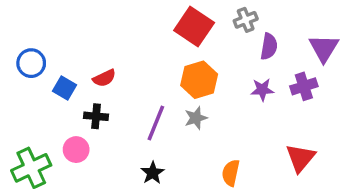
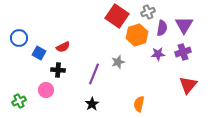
purple triangle: (324, 48) -> (184, 25), moved
orange hexagon: (199, 80) -> (137, 35), moved
gray star: (196, 118) -> (118, 62), moved
red triangle: (301, 158) -> (188, 85), moved
green cross: (31, 168) -> (19, 101), size x0.6

